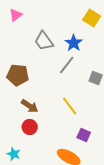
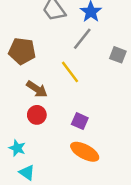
yellow line: (70, 106) -> (70, 72), moved
purple square: (84, 135) -> (80, 121), moved

